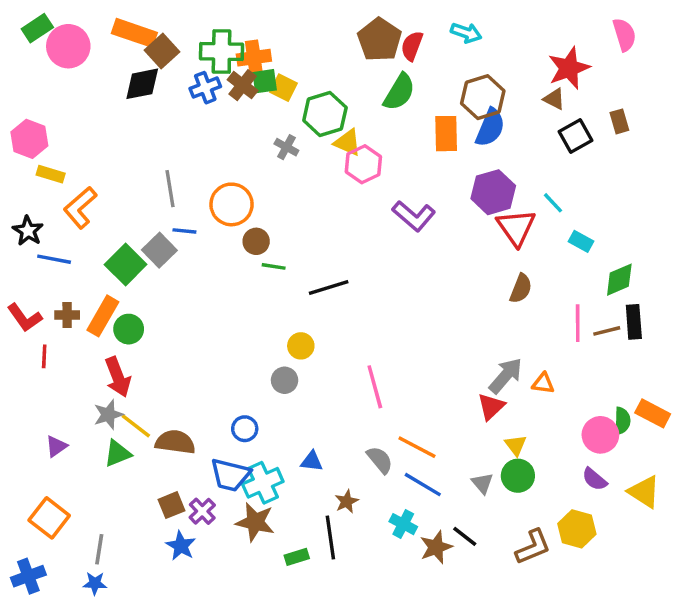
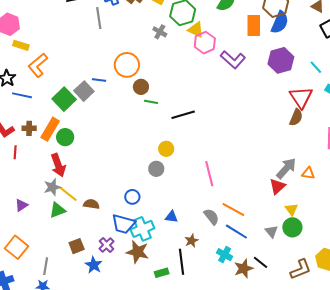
gray line: (170, 189) -> (99, 18), moved
purple L-shape: (414, 216) -> (233, 60), moved
red triangle: (516, 227) -> (301, 97), moved
brown semicircle: (175, 442) -> (91, 204), size x0.7
brown square: (171, 505) -> (77, 246), moved

